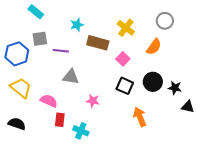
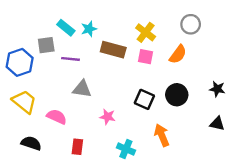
cyan rectangle: (36, 12) -> (66, 28), moved
pink square: (123, 59) -> (146, 57), moved, turned -32
black star: (175, 88) -> (217, 89), moved
red rectangle: (60, 120) -> (77, 147), moved
black semicircle: (17, 124) -> (31, 143), moved
cyan cross: (81, 131) -> (126, 149), moved

